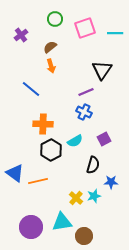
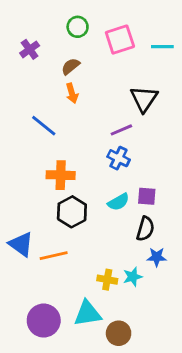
purple square: (104, 139) -> (147, 196), turned 32
cyan semicircle: (75, 141) -> (119, 202), moved
black semicircle: (93, 165) -> (145, 229), moved
yellow cross: (76, 198) -> (107, 280), turned -32

